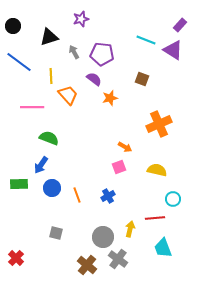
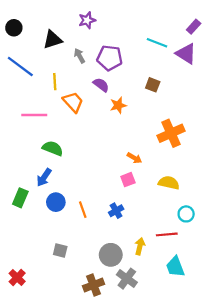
green rectangle: (19, 184) -> (20, 198), turned -66
brown cross: (87, 265) -> (94, 285), turned 30

